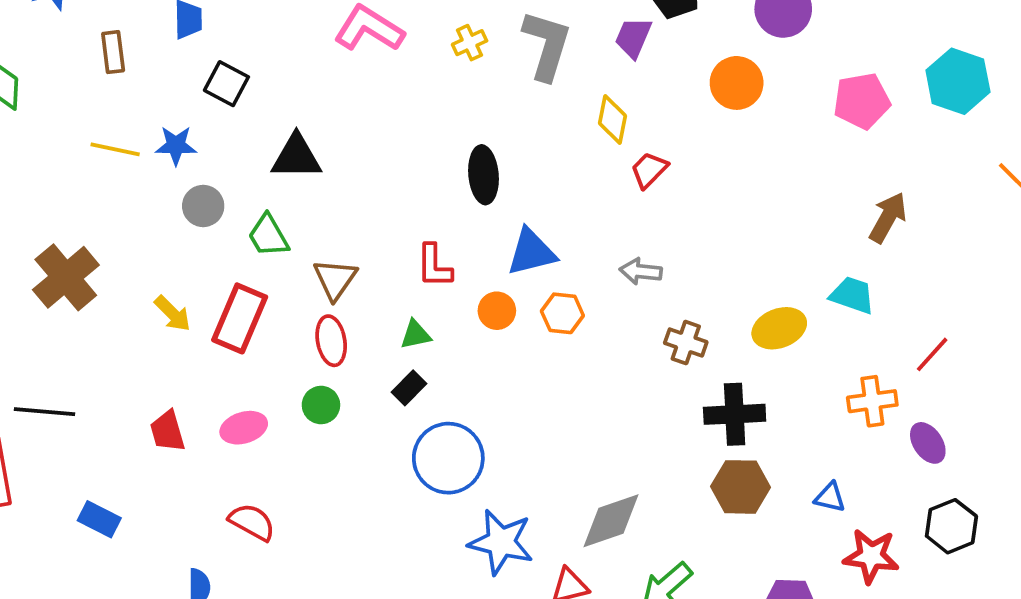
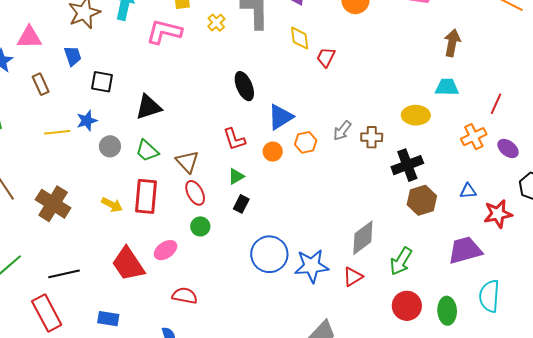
gray arrow: (641, 271) -> (342, 131), moved, turned -40
yellow ellipse: (779, 328) -> (416, 115), turned 40
red trapezoid: (168, 431) -> (128, 264), size x1.6
blue circle: (448, 458) -> (269, 254), moved

